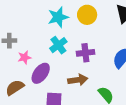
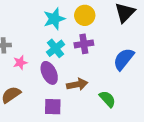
purple cross: (85, 53) -> (84, 44), moved
purple ellipse: (41, 73) -> (49, 73), moved, turned -60

